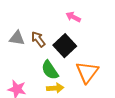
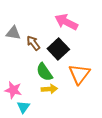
pink arrow: (73, 17) -> (66, 22), size x1.6
gray triangle: (17, 38) -> (13, 33), moved

